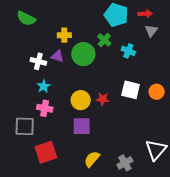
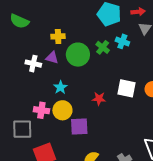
green cross: (104, 40) -> (103, 47), moved
cyan cross: (128, 51) -> (122, 41), moved
cyan star: (44, 86) -> (60, 87), moved
yellow circle: (81, 100) -> (62, 110), moved

